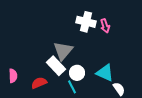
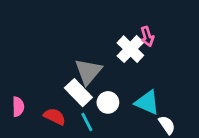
white cross: (86, 22) -> (130, 49), moved, turned 30
red semicircle: (39, 83) -> (55, 116), turned 49
cyan line: (72, 87) -> (87, 122), moved

